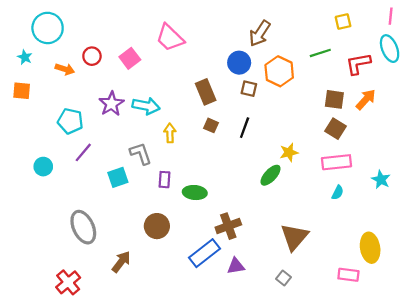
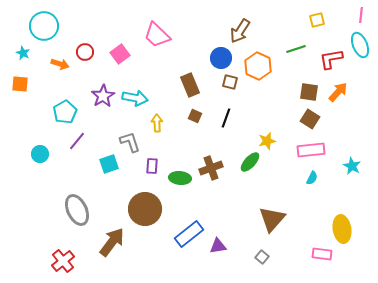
cyan pentagon: (70, 121) -> (65, 112), turned 30
brown circle: (157, 226) -> (145, 209), size x1.4
brown cross: (228, 226) -> (211, 168), moved
brown arrow: (121, 262) -> (112, 242), size x1.4

